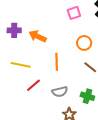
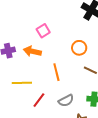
pink square: (74, 13) -> (43, 31), moved

